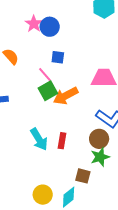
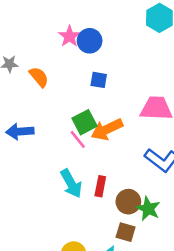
pink line: (45, 75) -> (78, 139), moved
brown circle: (99, 139) -> (128, 202), moved
green star: (100, 157) -> (148, 209), turned -30

